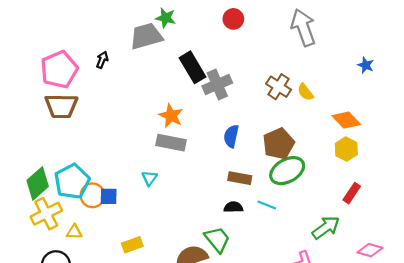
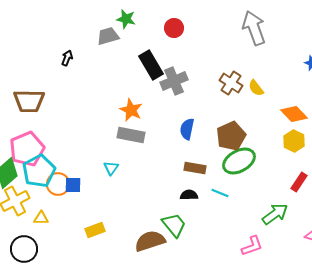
red circle: (233, 19) -> (174, 28), moved
gray trapezoid: (146, 36) -> (108, 36), size x0.7
pink pentagon: (59, 69) -> (27, 149), moved

